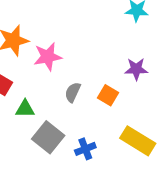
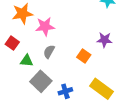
gray semicircle: (73, 92) -> (49, 52), moved

